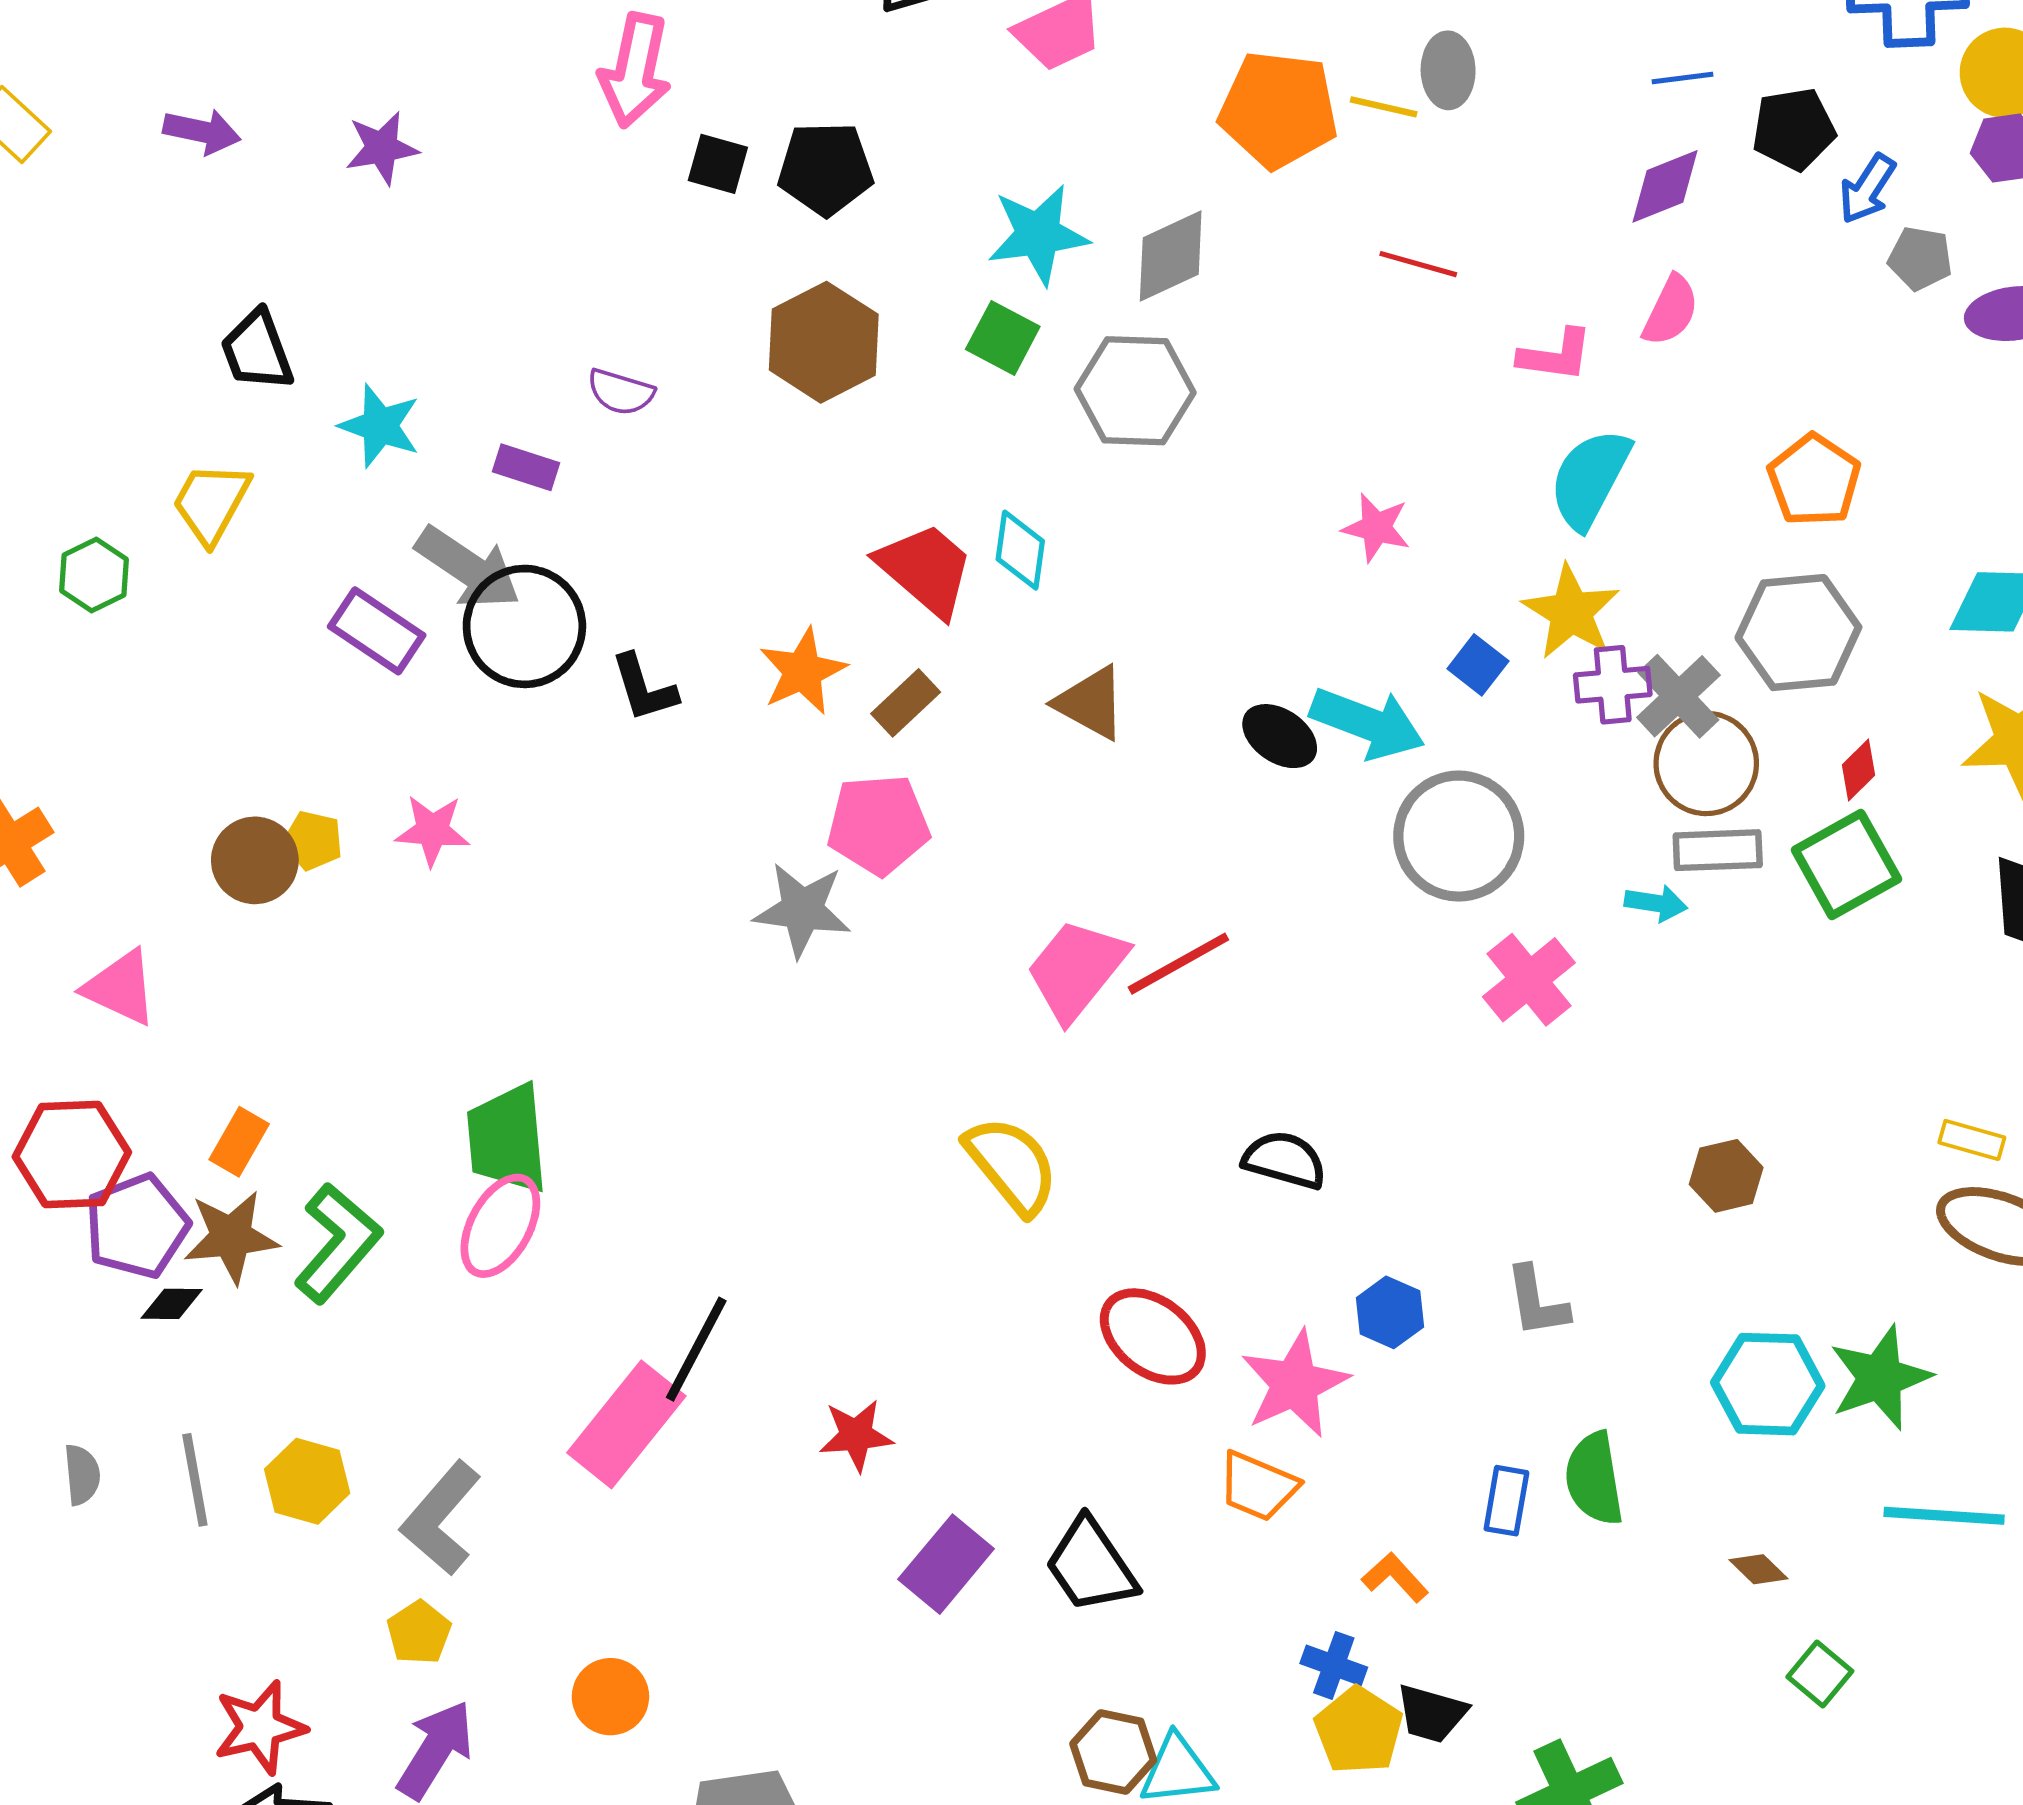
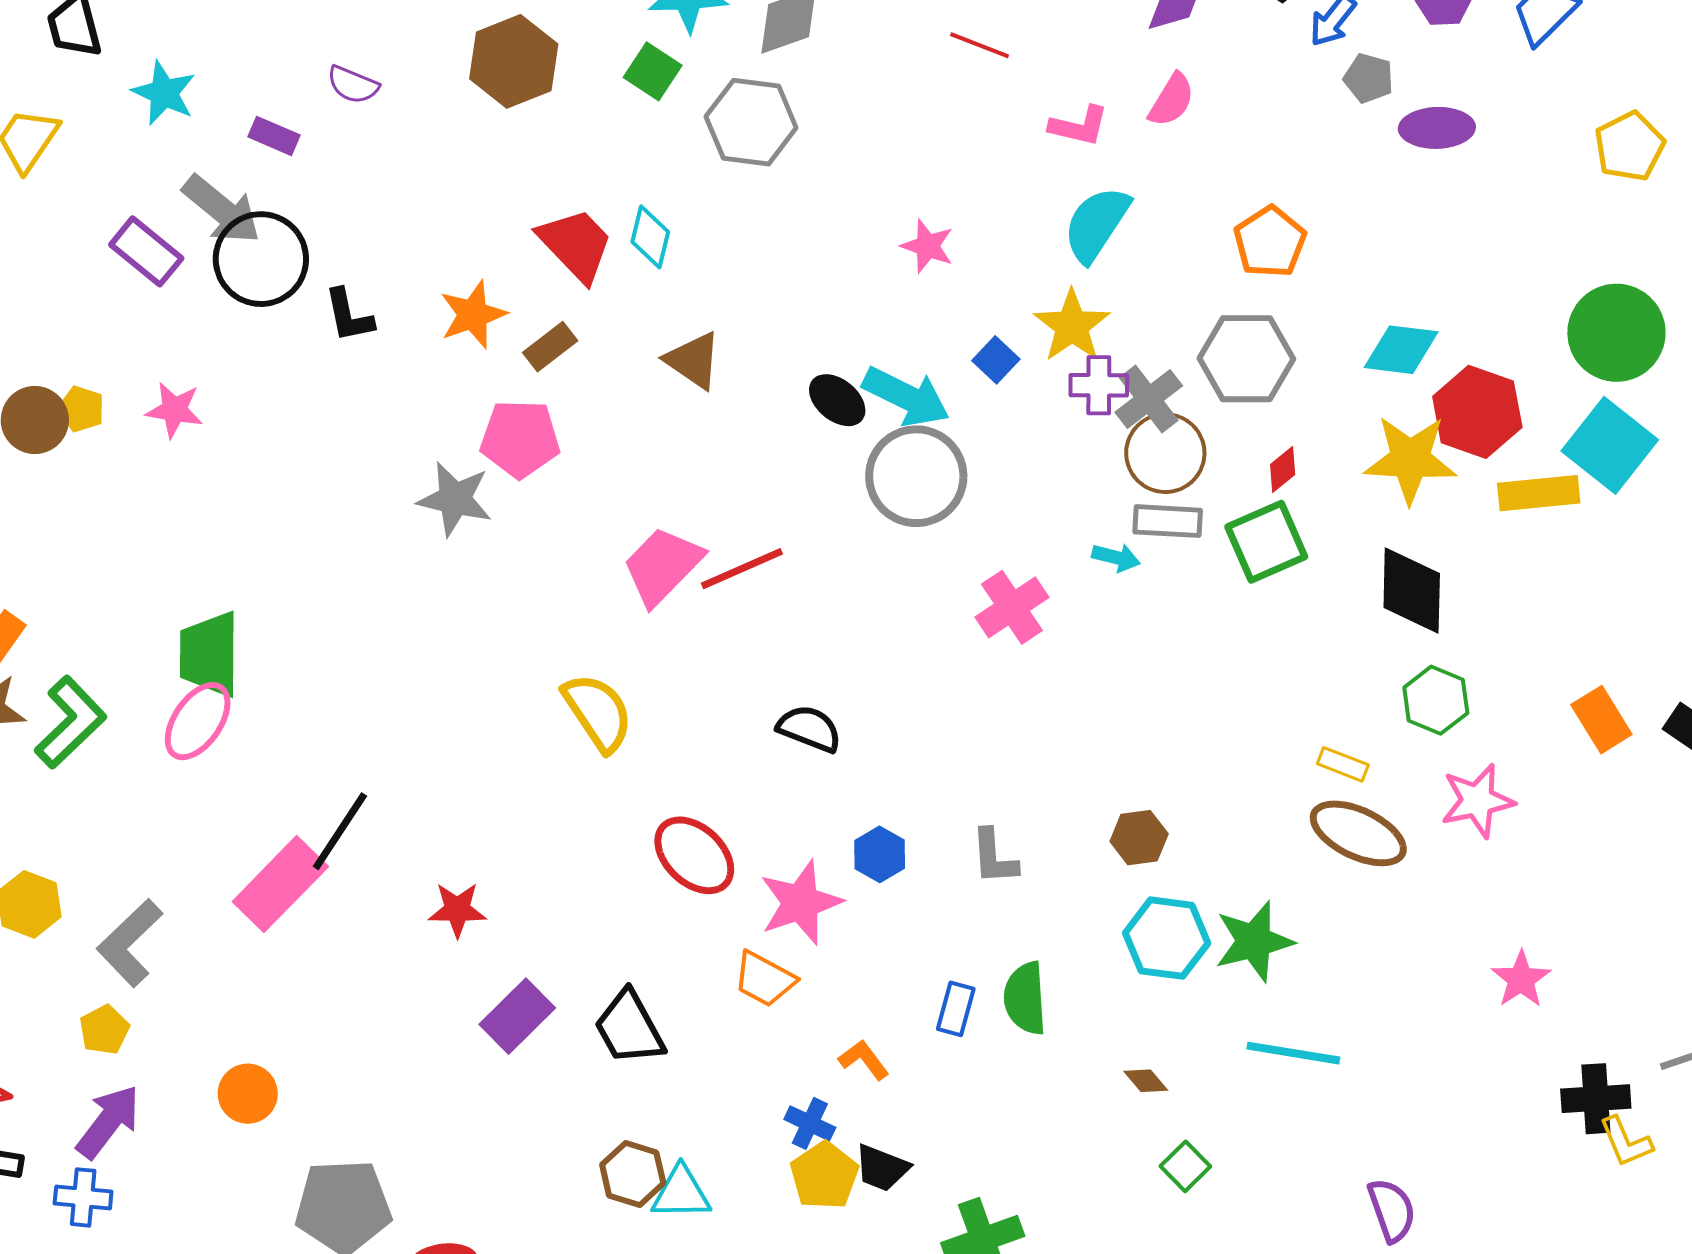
gray circle: (1459, 836) -> (916, 476), moved
brown hexagon: (1726, 1176) -> (1139, 838), moved

